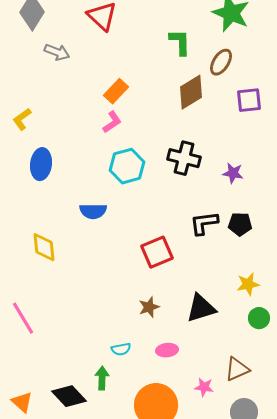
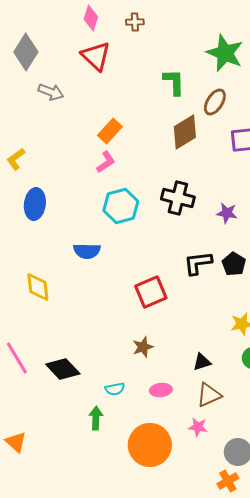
black pentagon: (240, 224) -> (234, 264), turned 30
black triangle: (201, 308) -> (202, 362), moved, size x0.6
brown triangle: (237, 369) -> (209, 395), moved
black diamond: (69, 396) -> (63, 369), moved

